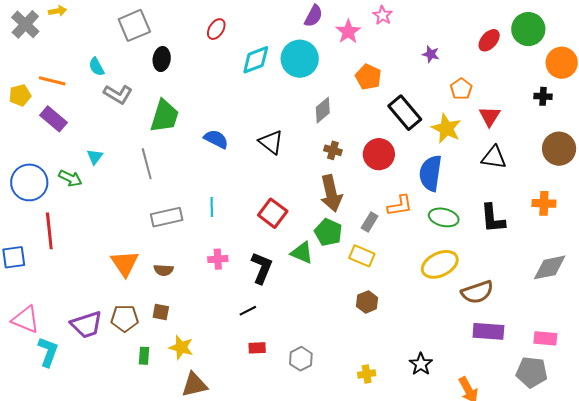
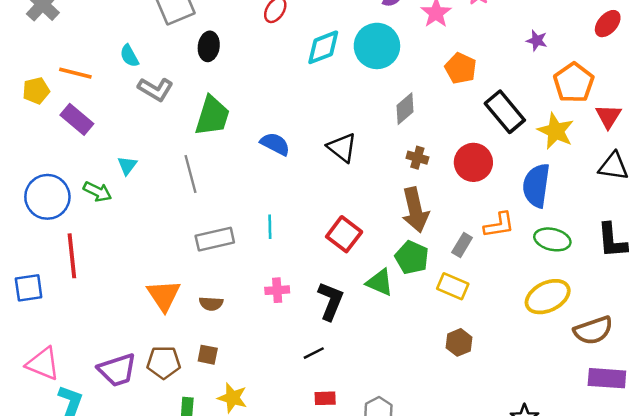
orange pentagon: (461, 89) -> (574, 83), size x1.5

